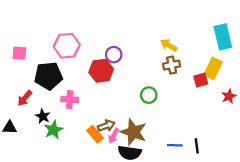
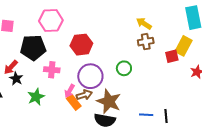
purple circle: (114, 55) -> (90, 76), moved, size x1.6
black star: (43, 116) -> (16, 79), moved
pink arrow: (114, 136) -> (69, 91), moved

